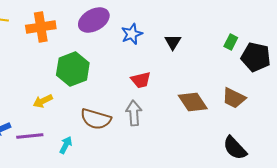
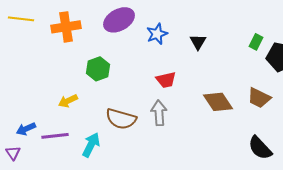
green hexagon: (73, 69) -> (98, 69), size x0.7
cyan arrow: (66, 145) -> (91, 145), size x1.4

